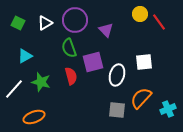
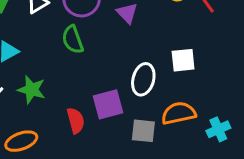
purple square: (93, 62) -> (108, 104), moved
red semicircle: (71, 76) -> (76, 121), moved
orange semicircle: (141, 98) -> (179, 113), turned 35

